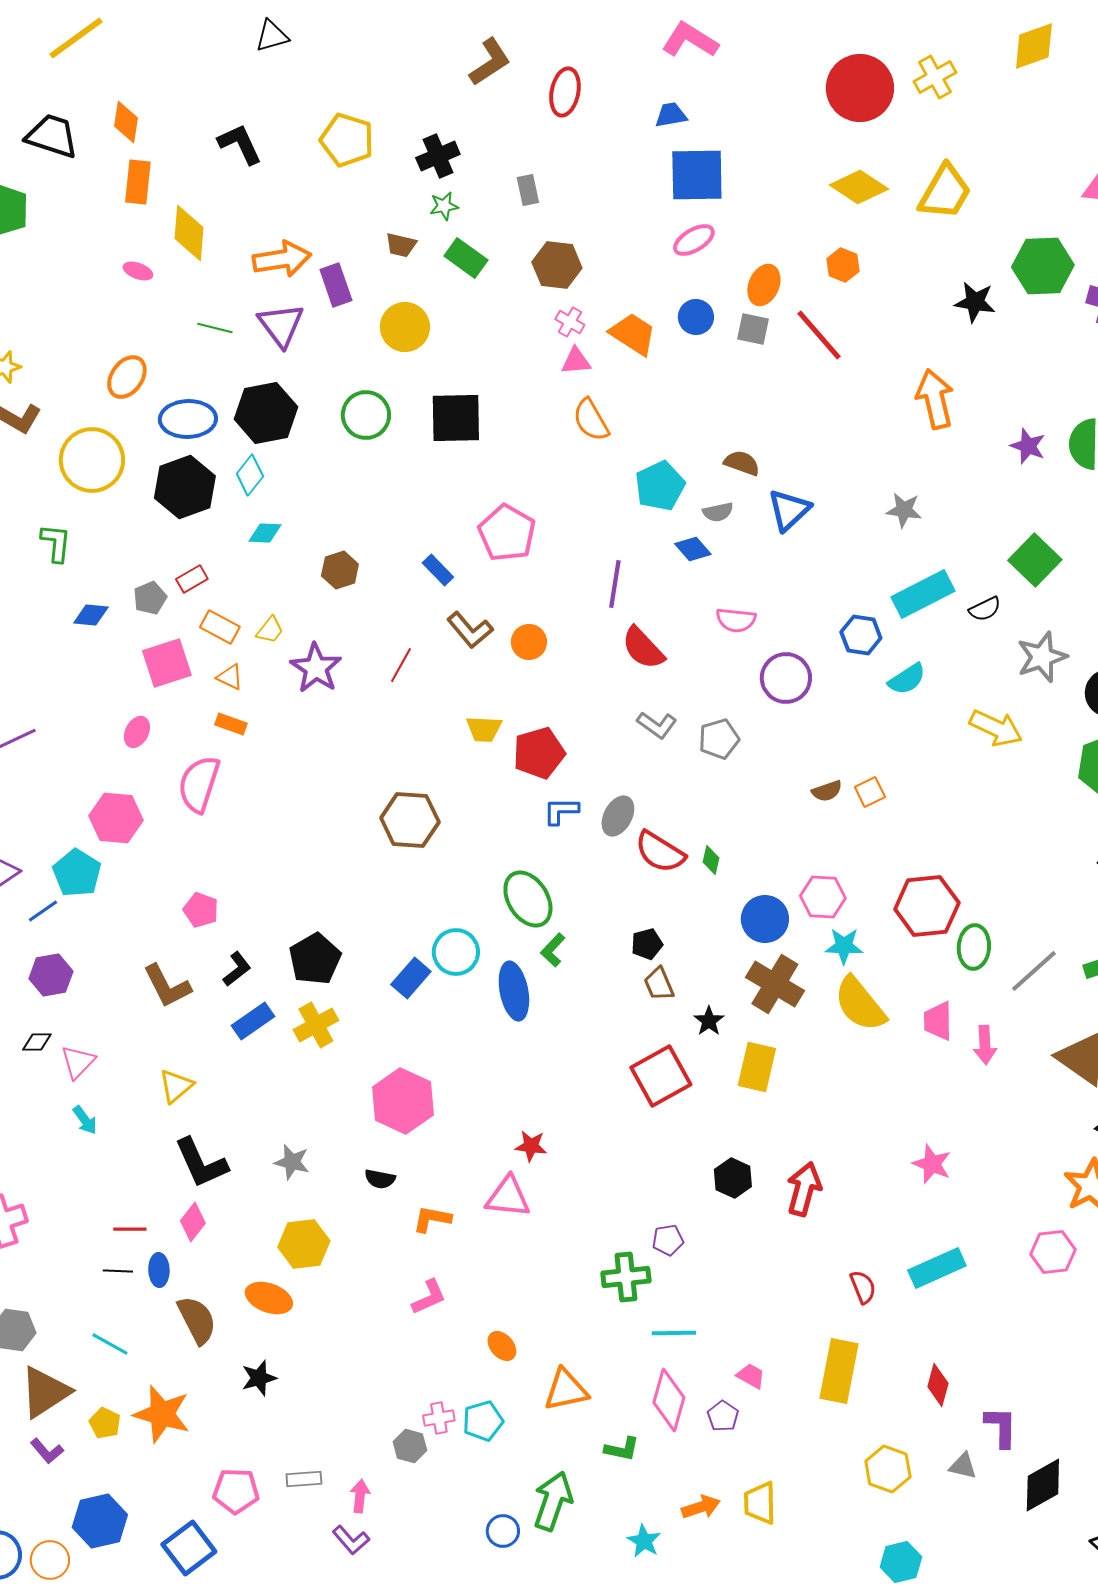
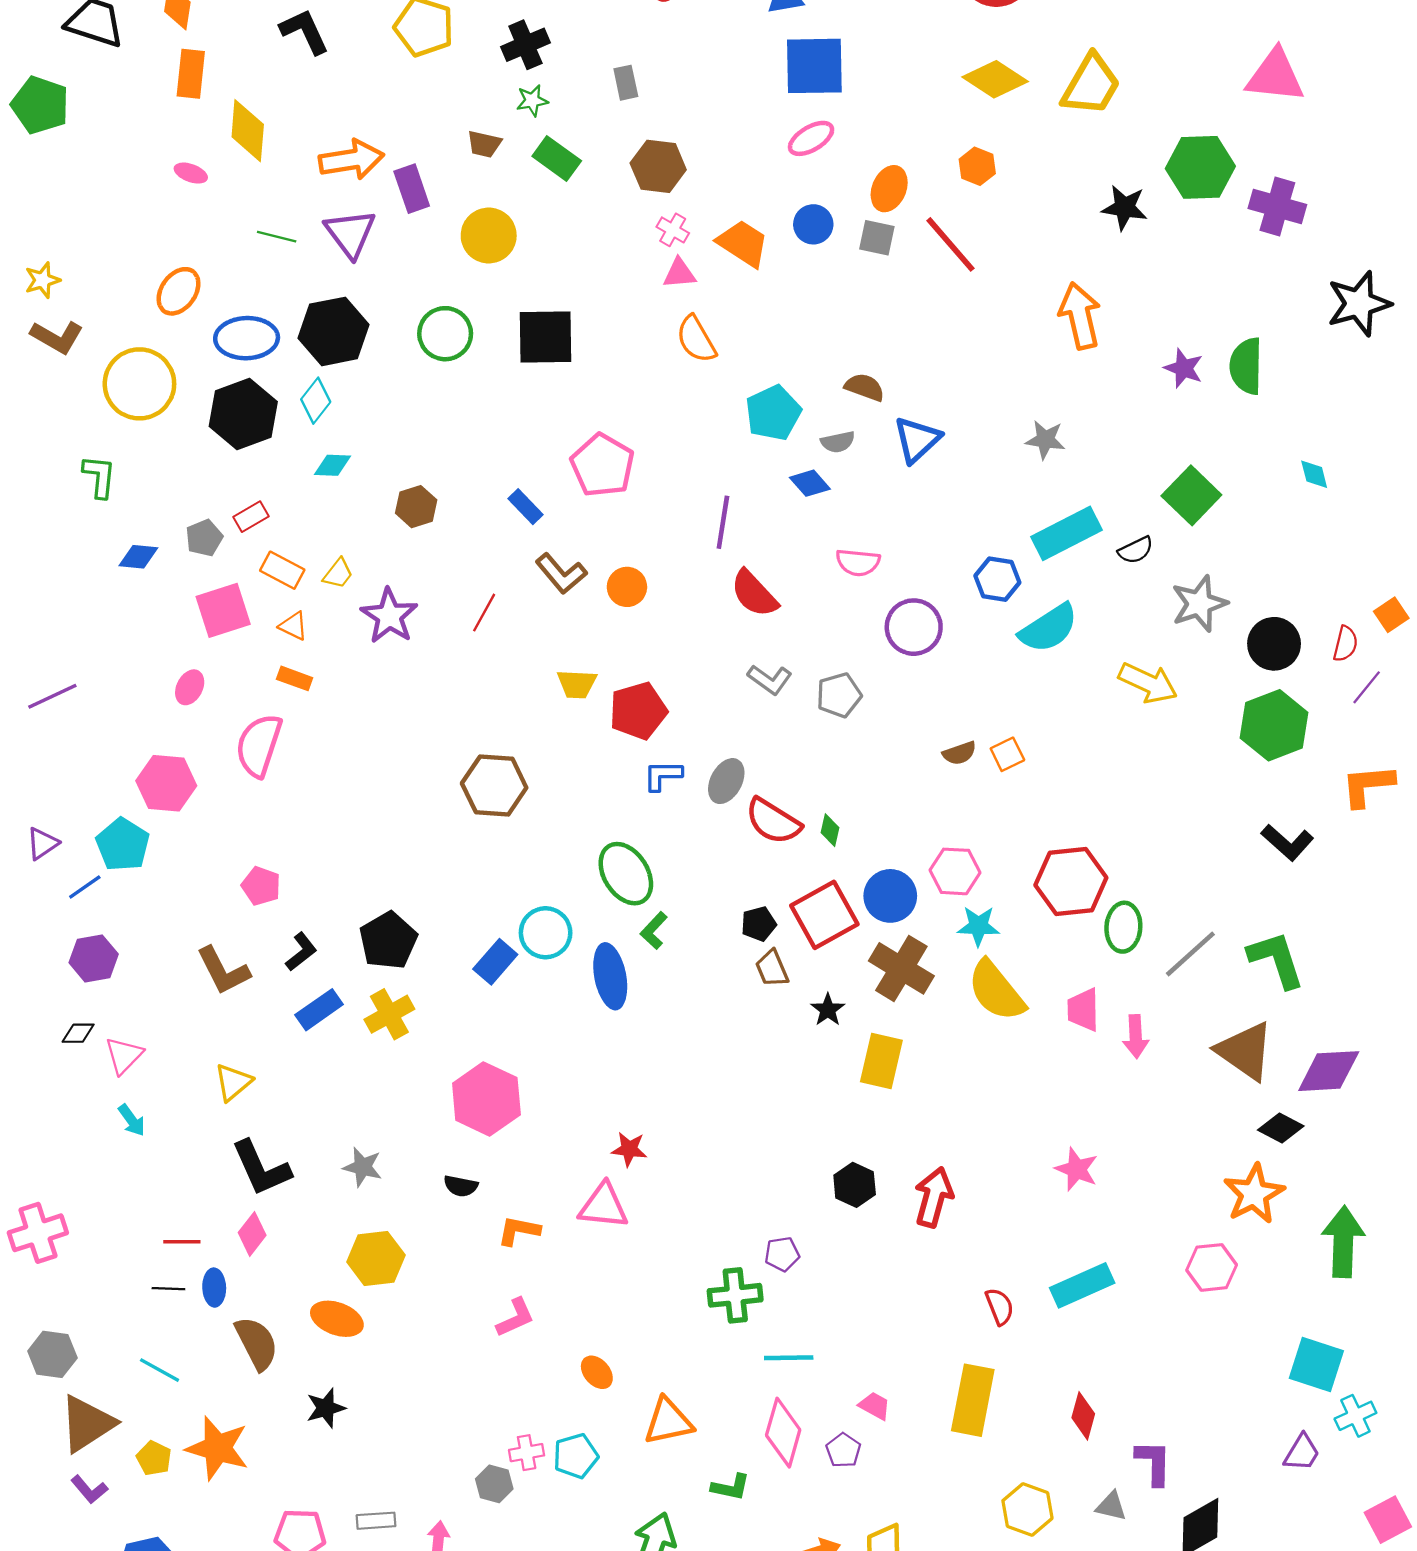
cyan semicircle: (907, 679) -> (1049, 628), size x1.4
red square: (661, 1076) -> (824, 915), moved

